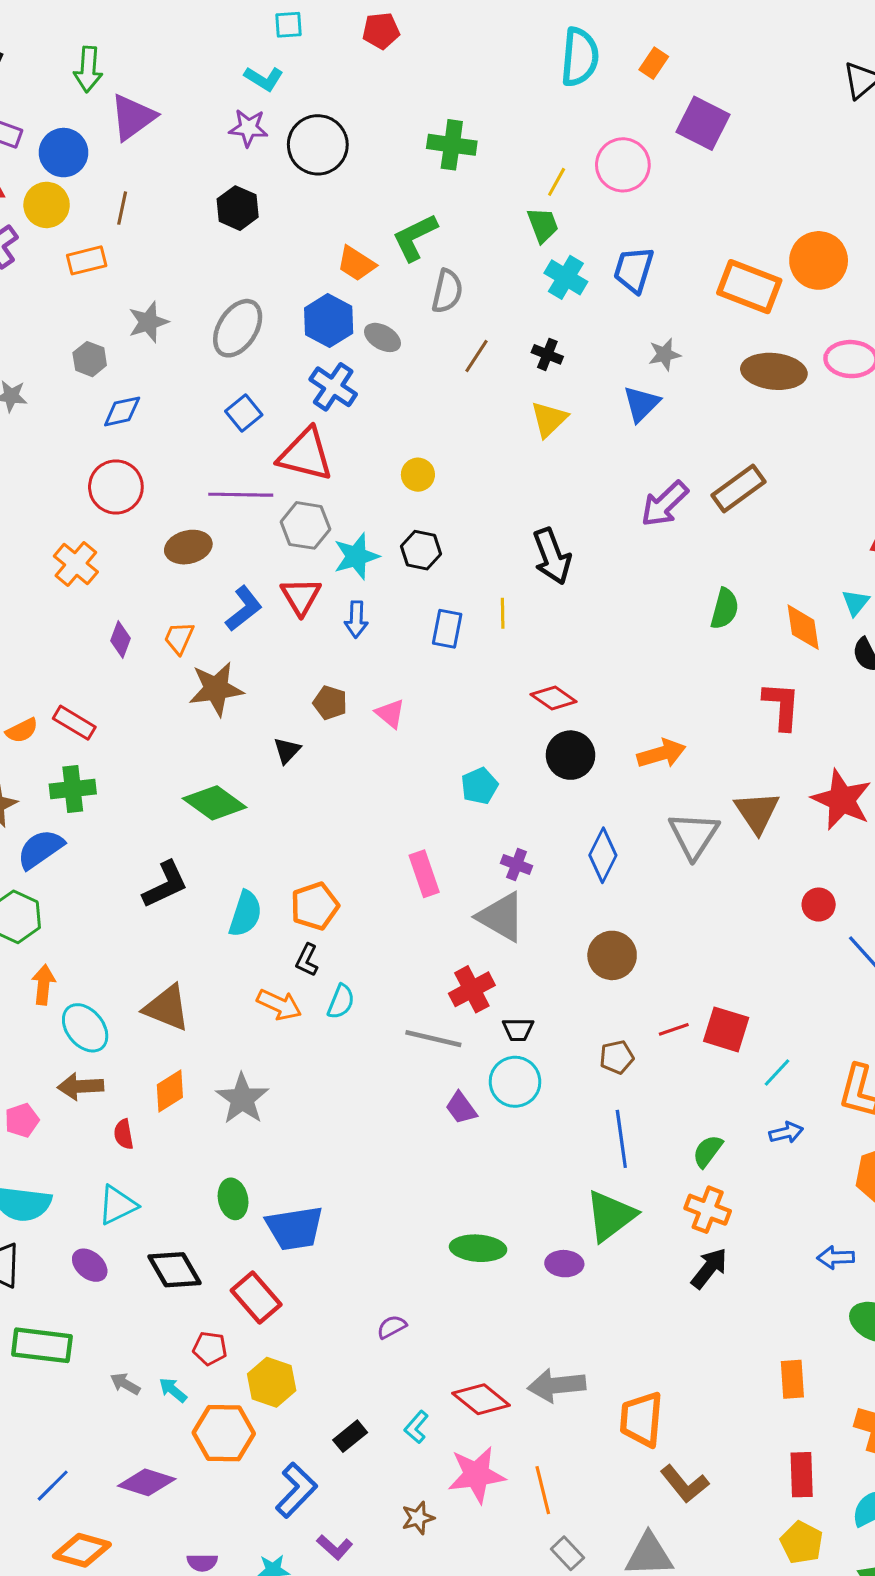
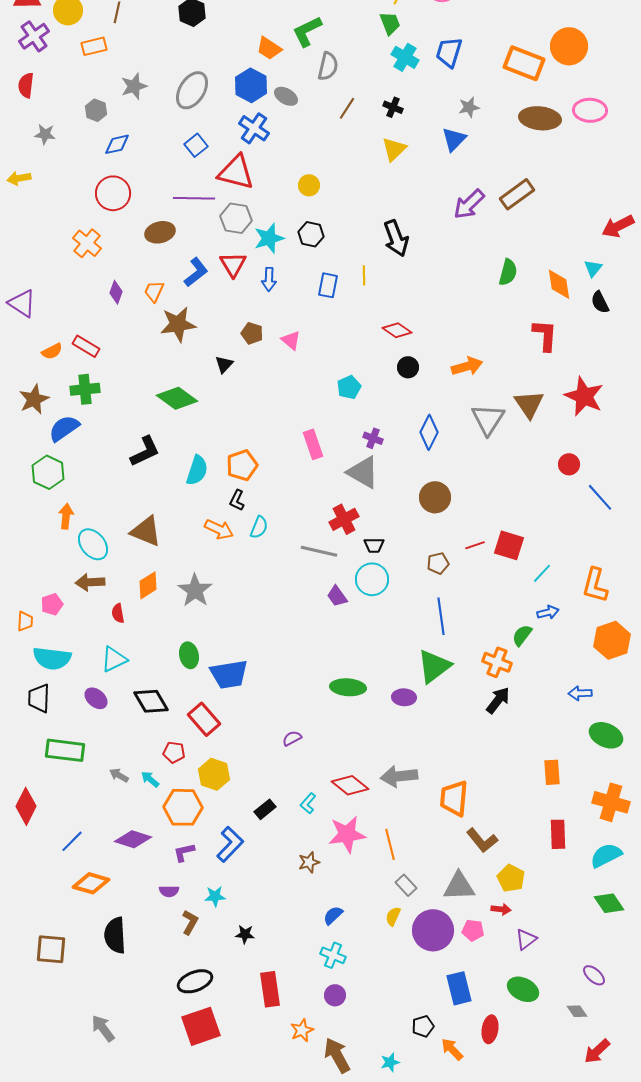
black circle: (570, 755) -> (408, 367), size x0.7
green semicircle: (708, 1151) -> (522, 635), moved
yellow pentagon: (802, 1543) -> (511, 878), moved
purple L-shape: (335, 1547) -> (184, 852), moved, turned 125

